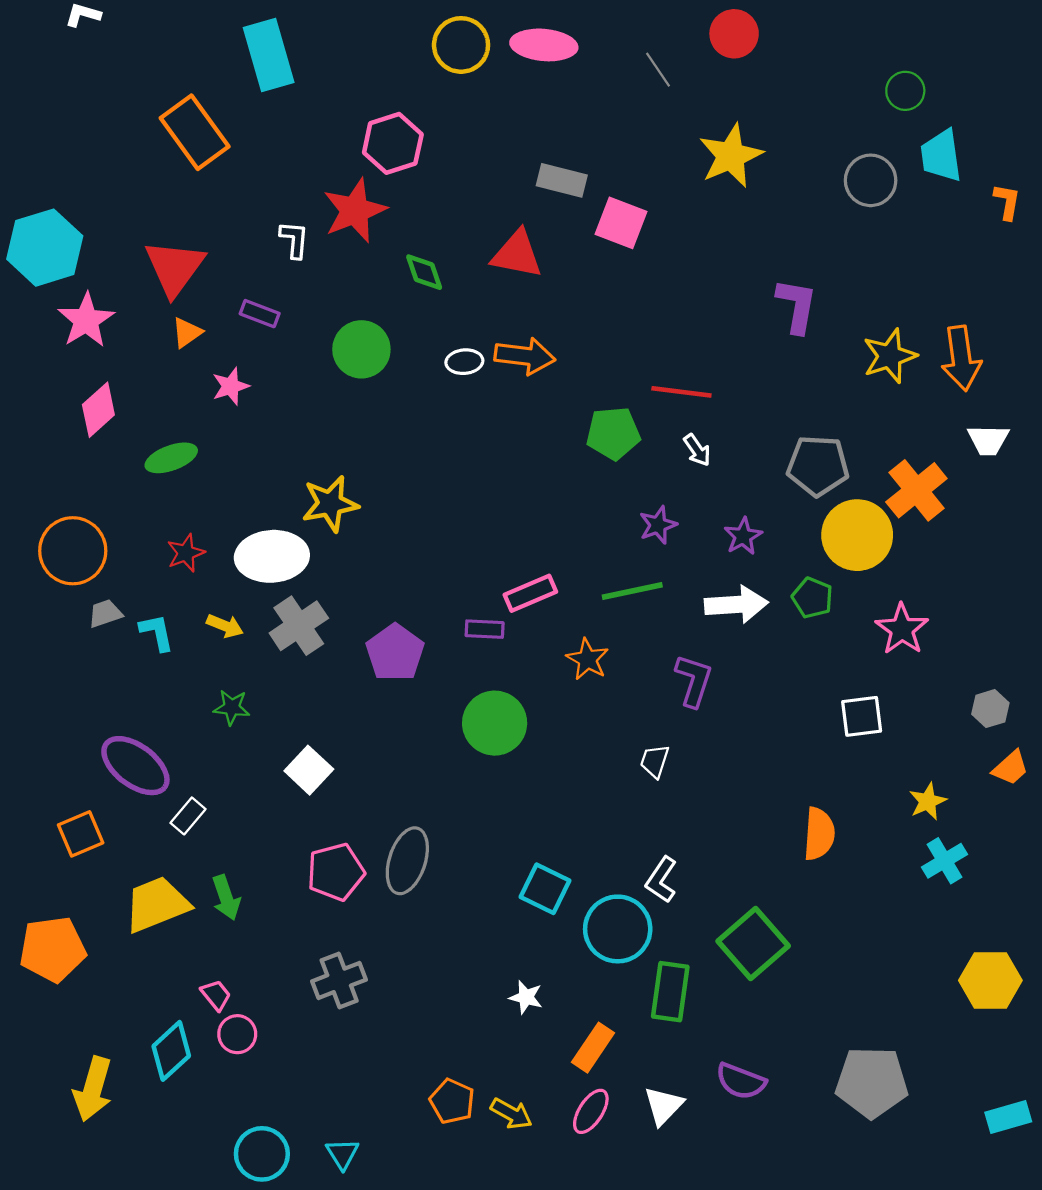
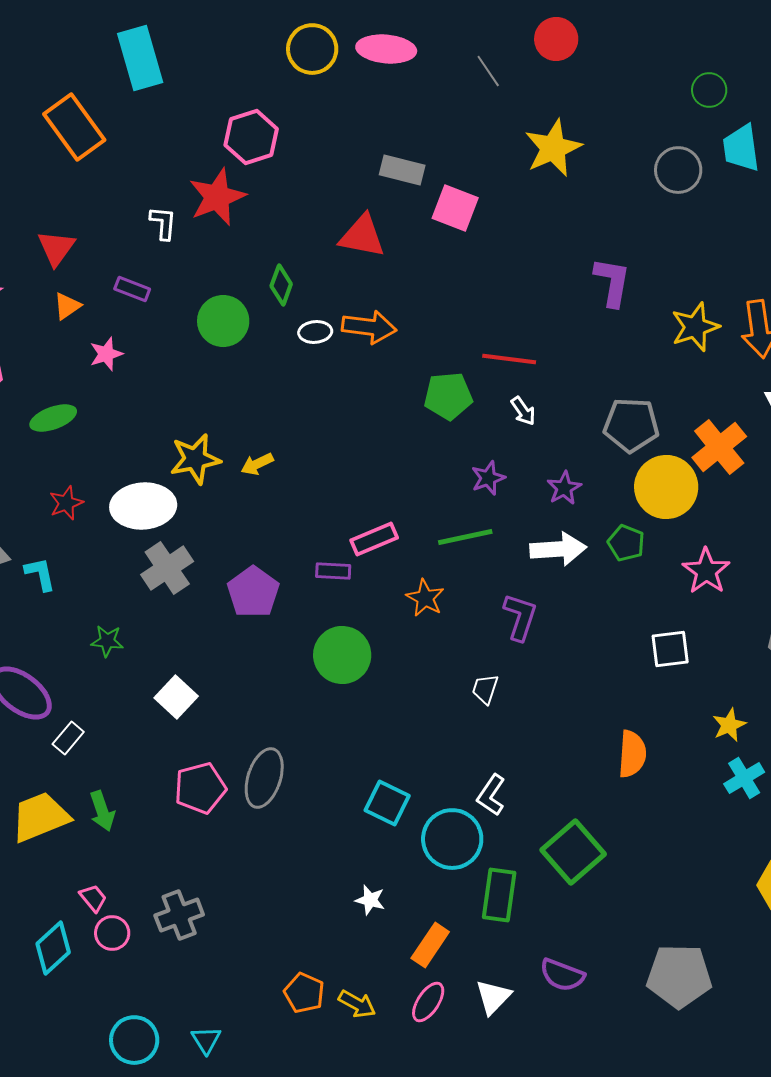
red triangle: (175, 268) -> (56, 248), size x0.7
green diamond: (424, 272) -> (281, 285), moved, turned 39
yellow arrow: (225, 626) -> (257, 464), moved, turned 132
gray cross: (339, 980) -> (179, 915), moved

